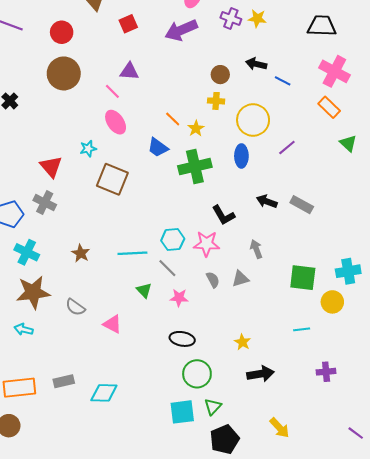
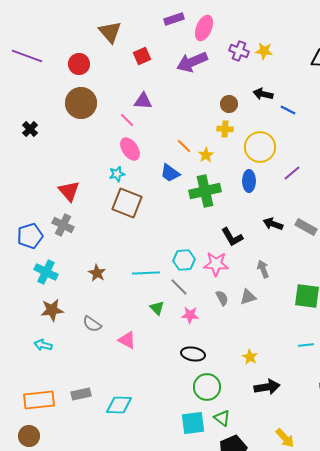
cyan star: (88, 149) -> (117, 174), moved
brown star: (33, 292) -> (52, 310), size x0.7
green triangle: (213, 407) -> (222, 418), turned -36

